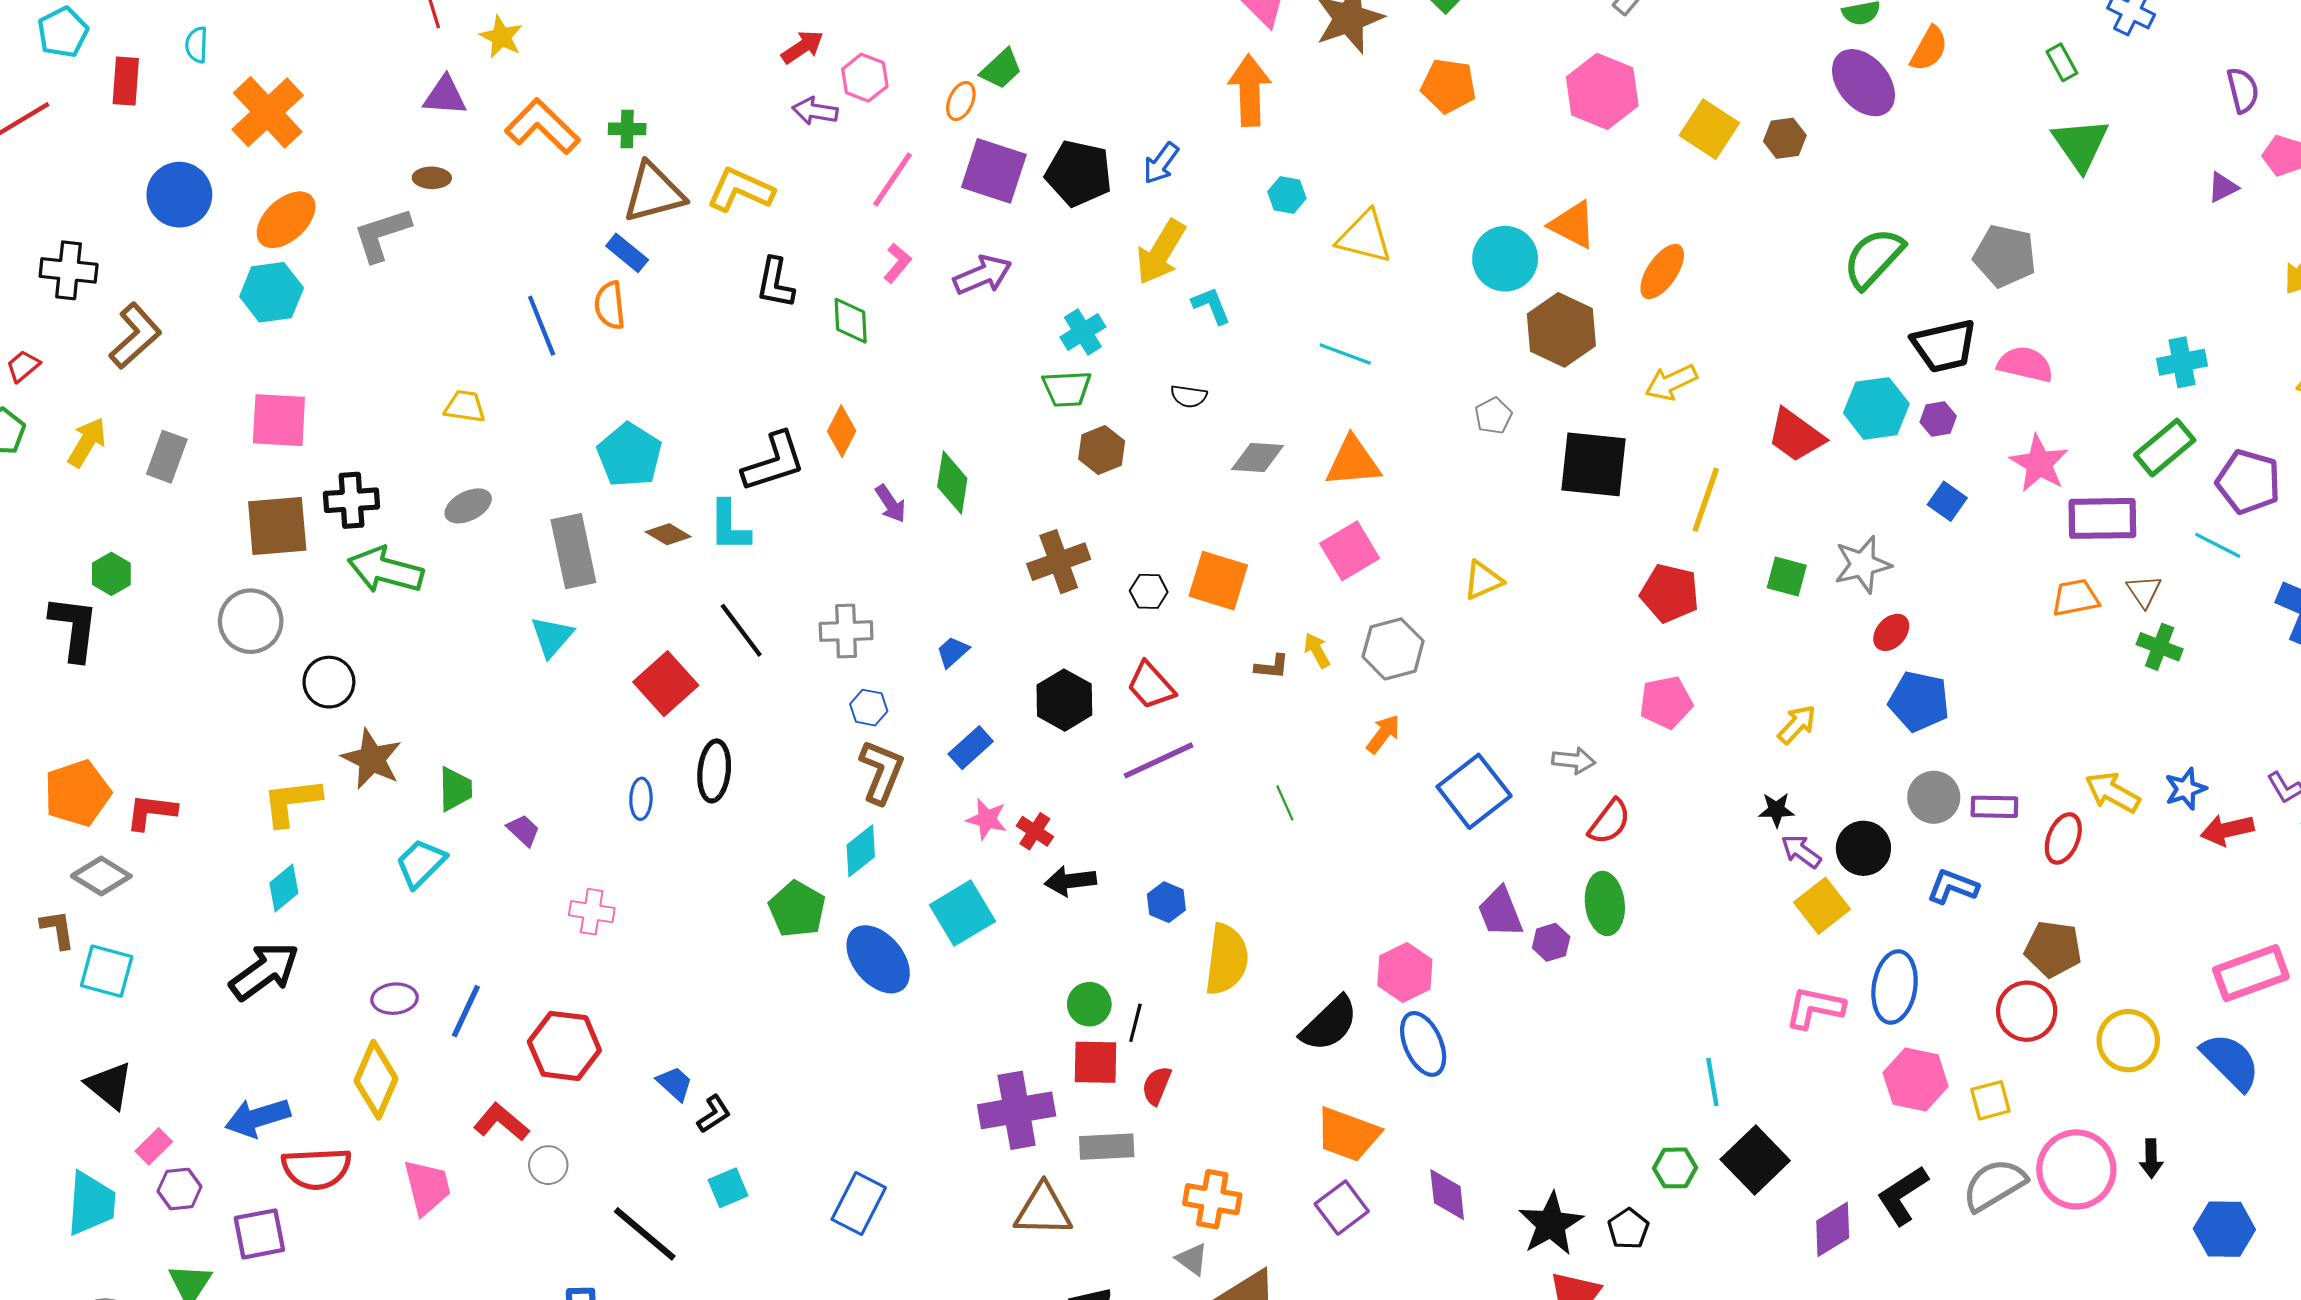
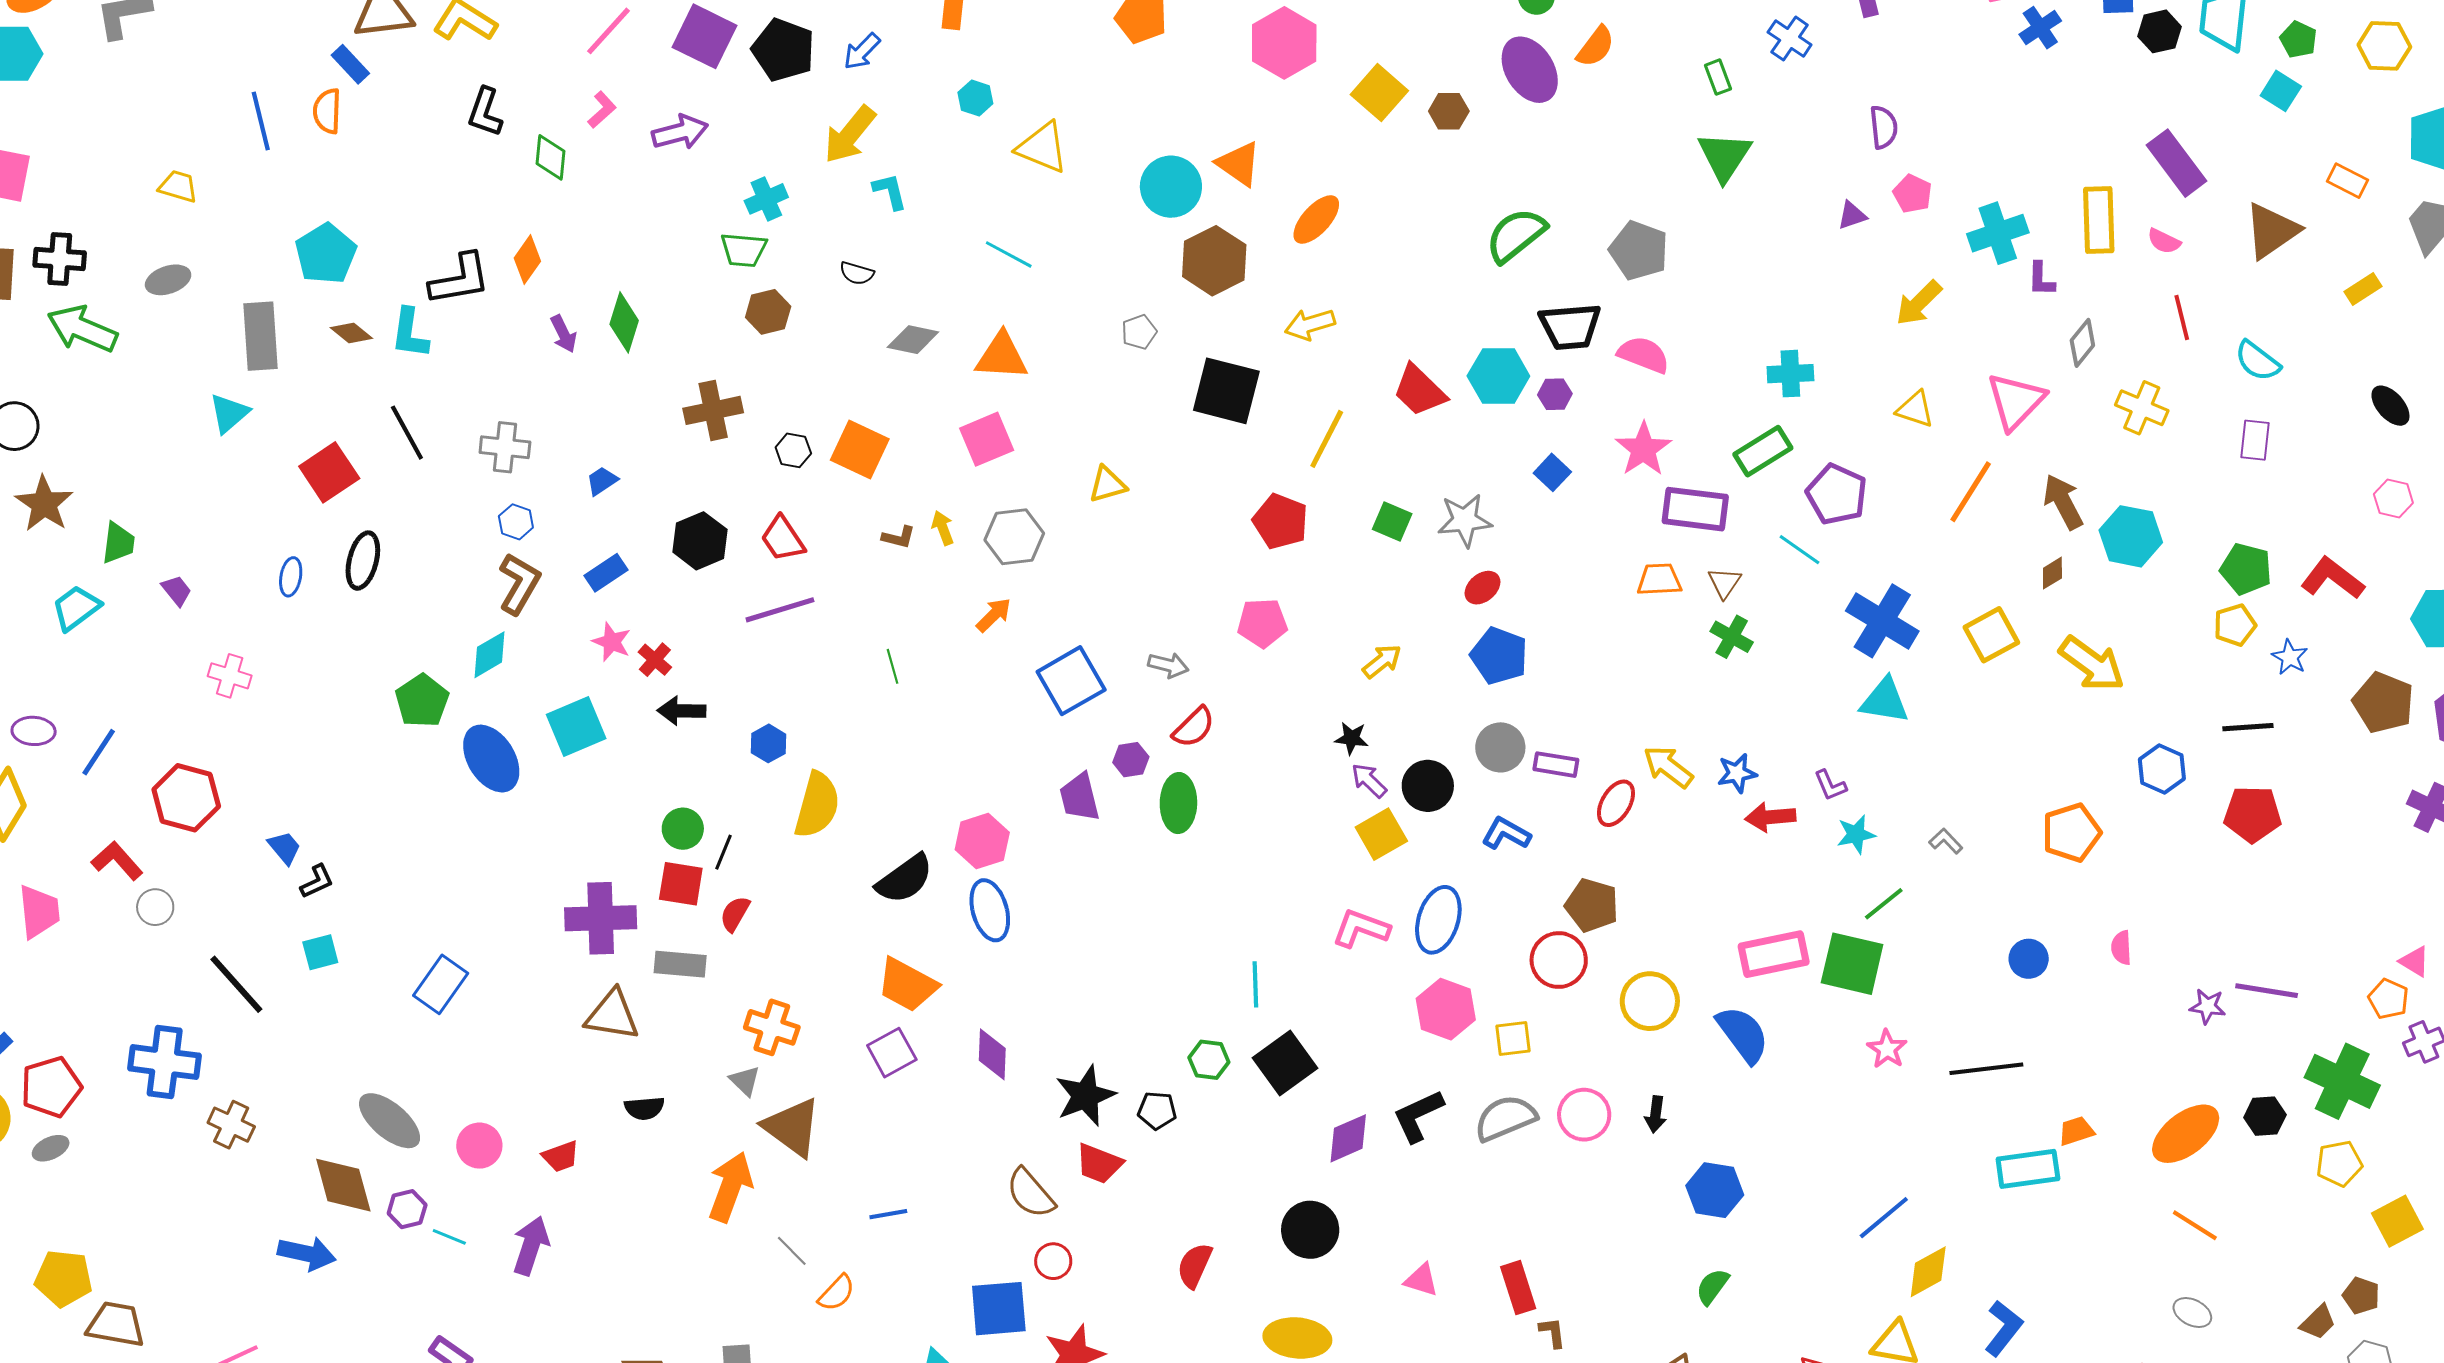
purple hexagon: (1551, 942) -> (1131, 760), moved
pink circle: (2076, 1169) -> (1584, 1115), size x0.7
black pentagon: (1628, 1229) -> (1157, 1111), turned 30

